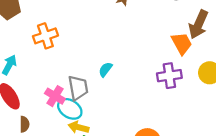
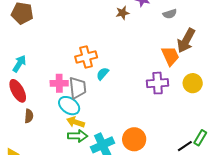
orange cross: (45, 36) -> (86, 57), moved
pink cross: (55, 96) -> (59, 83), moved, turned -36

